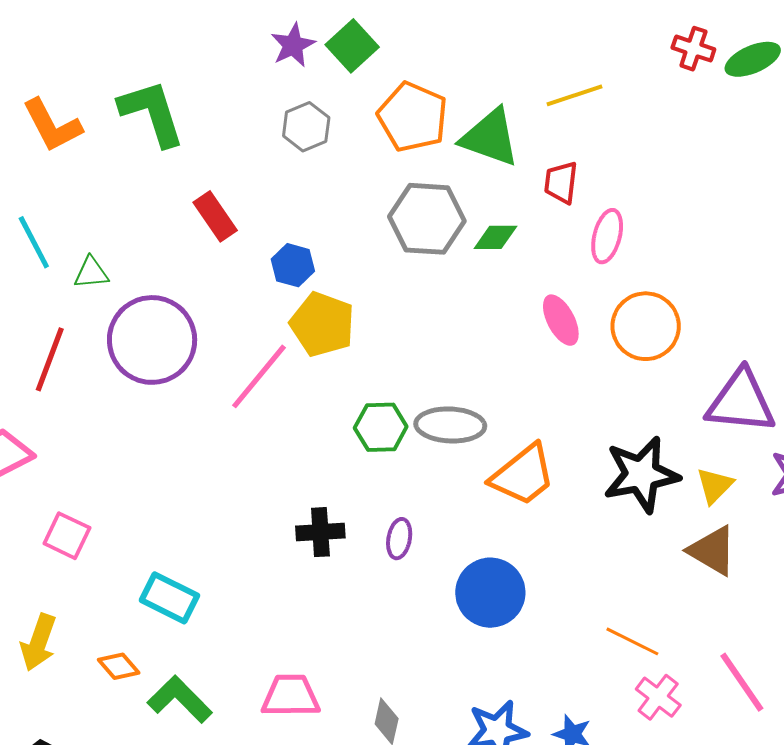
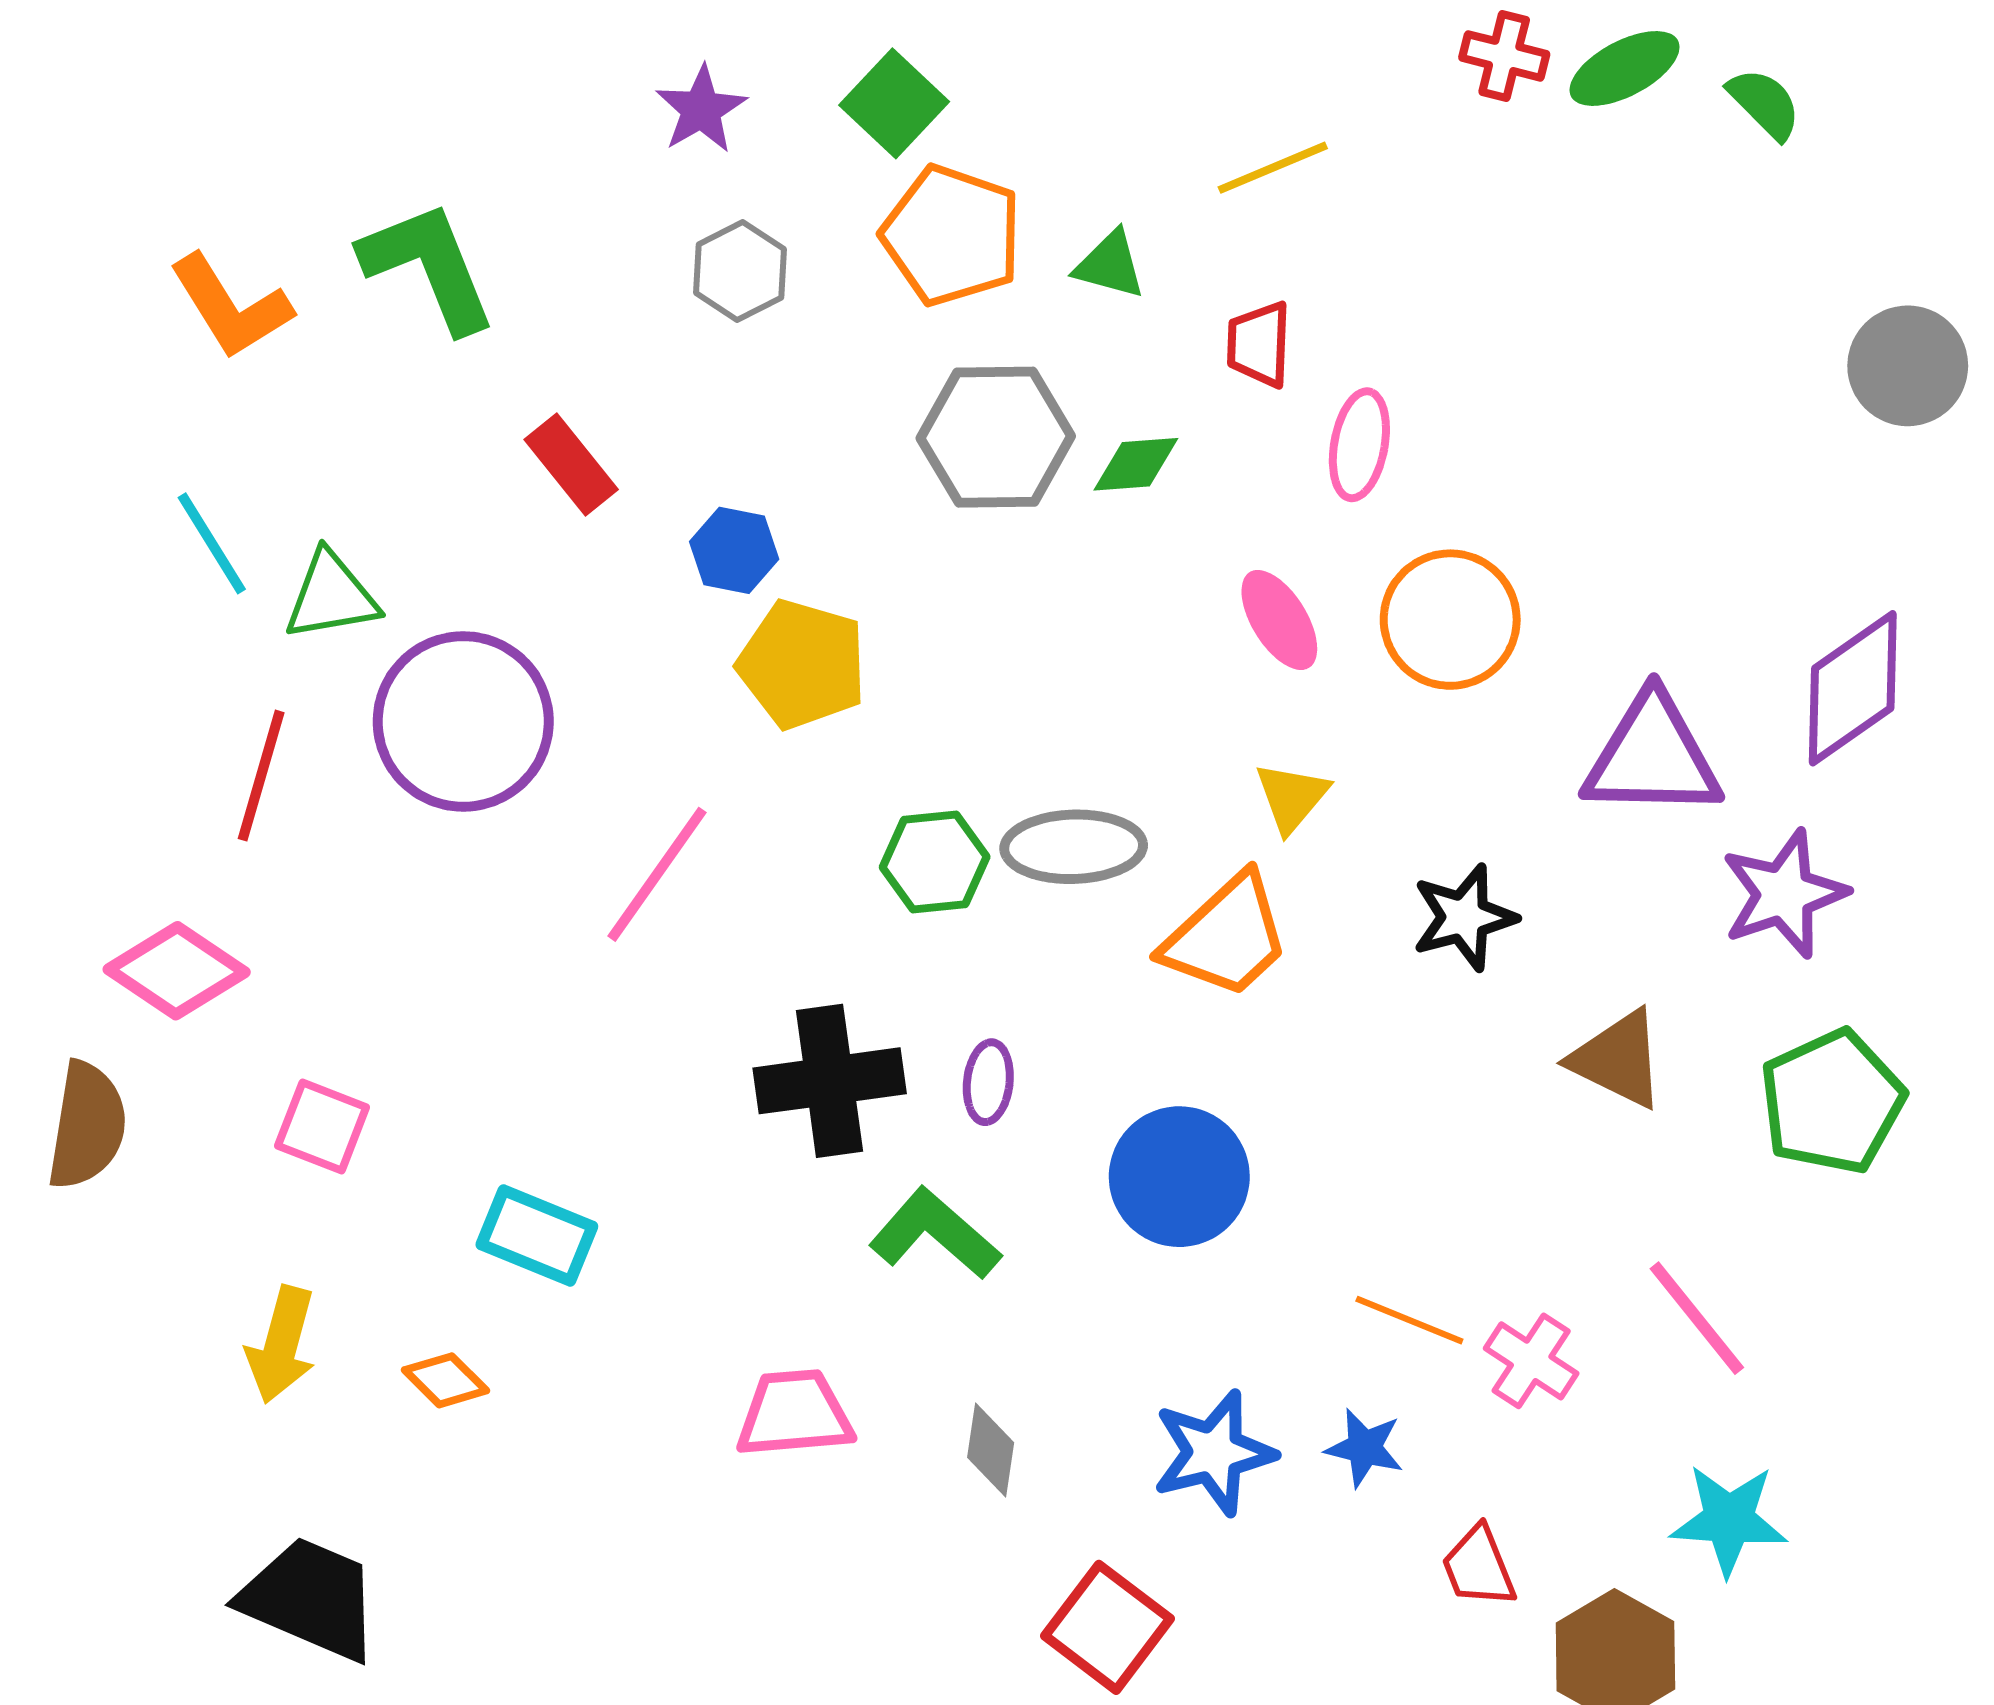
green square: (352, 46) -> (894, 103), moved
green triangle: (490, 137) -> (1110, 265), size x0.6
green triangle: (91, 273) -> (331, 596), size x1.4
pink line: (259, 376) -> (657, 874), moved
black star: (641, 475) -> (1464, 917), size x0.7
yellow triangle: (715, 486) -> (1292, 797), moved
black cross: (320, 532) -> (830, 1081), size x1.5
orange line: (632, 641) -> (1409, 1320), moved
green L-shape: (180, 699) -> (935, 1234), moved

